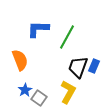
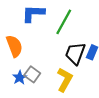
gray square: (39, 98) -> (32, 74), moved

